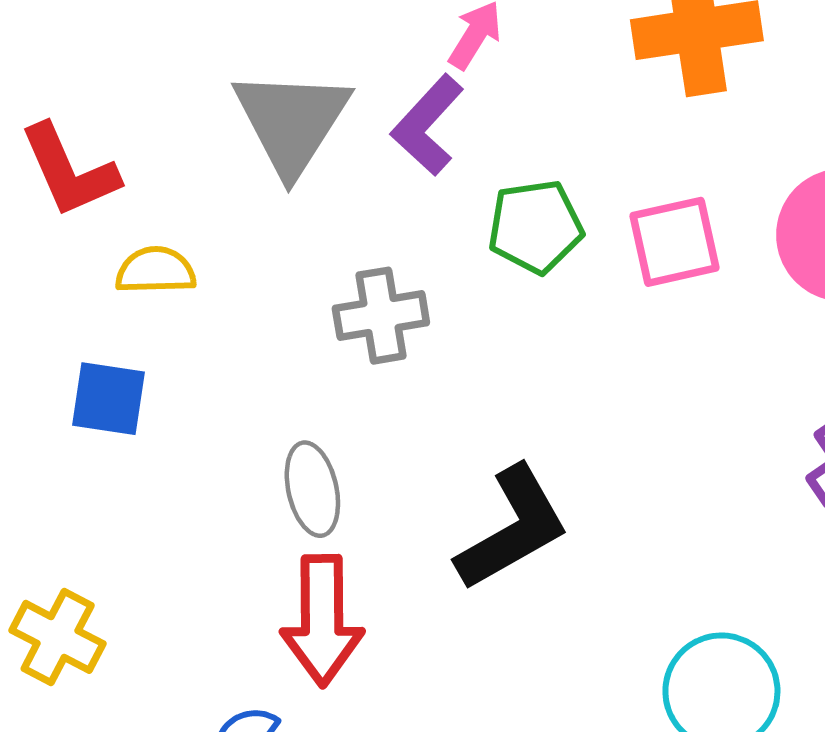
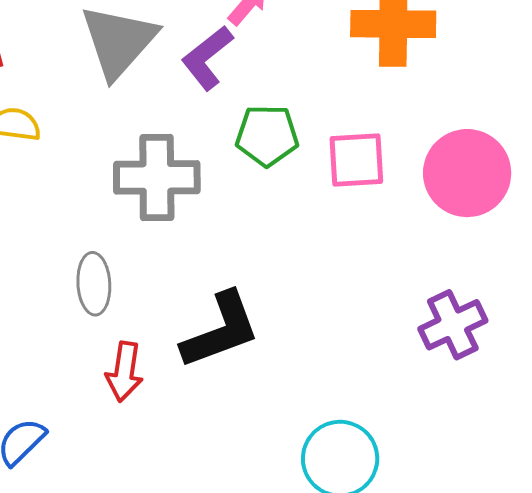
gray cross: (381, 316) -> (157, 177), size x1.4
red arrow: (322, 620) -> (124, 372), moved, size x0.7

